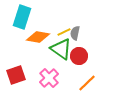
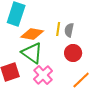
yellow line: (64, 32) -> (58, 29), turned -56
green triangle: (61, 49) -> (32, 53), moved

